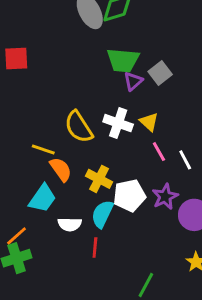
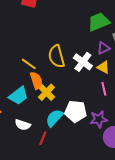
green trapezoid: (123, 60) -> (99, 22), turned 135
purple triangle: (133, 81) -> (103, 48), moved
yellow triangle: (149, 122) -> (103, 67), turned -32
yellow cross: (99, 179) -> (46, 92), moved
white semicircle: (70, 224) -> (23, 125), moved

